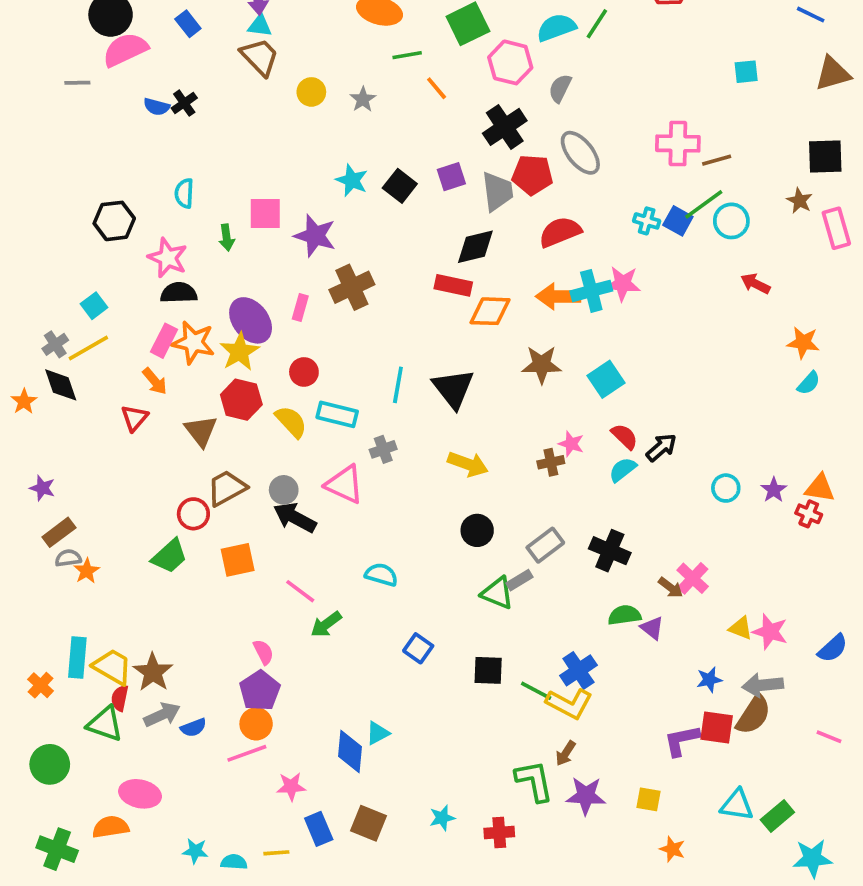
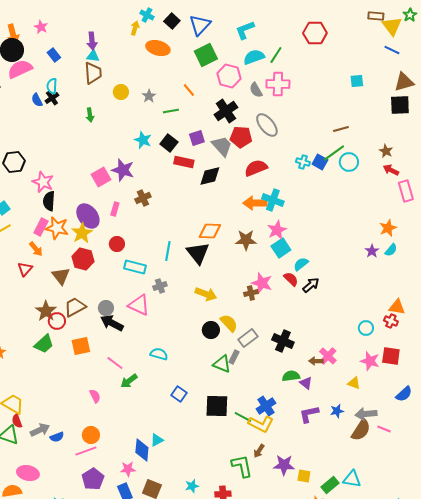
green line: (407, 55) -> (171, 111), moved
brown trapezoid: (260, 57) -> (93, 73), turned 40
gray semicircle: (560, 88) -> (256, 90), turned -56
blue semicircle: (157, 107) -> (37, 100), turned 48
pink cross: (678, 144) -> (278, 84), moved
black square: (825, 156) -> (400, 105), moved
gray trapezoid: (497, 191) -> (222, 146), turned -35
cyan semicircle: (184, 193) -> (52, 86), moved
pink square: (265, 214) -> (101, 177), moved, turned -30
pink rectangle: (836, 228) -> (406, 191), moved
green arrow: (227, 238) -> (90, 115), moved
pink star: (623, 284) -> (277, 230), moved, turned -30
red arrow: (755, 284) -> (391, 170), moved
red rectangle: (453, 285) -> (184, 162), moved
brown cross: (352, 287) -> (143, 198), size x0.7
cyan cross: (591, 291) -> (273, 200), turned 35
black semicircle: (179, 293) -> (49, 201), turned -84
orange diamond: (490, 311) -> (210, 231), moved
orange star: (803, 343) -> (388, 228), turned -30
yellow semicircle: (291, 422) -> (229, 323), moved
pink star: (571, 444) -> (262, 283), size x1.5
cyan semicircle: (623, 470) -> (301, 264), moved
cyan circle: (726, 488) -> (366, 328), moved
purple star: (774, 490) -> (372, 251), moved
gray rectangle: (520, 580) -> (234, 357), turned -32
brown arrow: (671, 588) -> (316, 361), turned 144
pink star: (770, 632) -> (370, 361), moved
black square: (488, 670) -> (217, 406), size x1.4
brown star: (153, 672) -> (46, 311), moved
purple pentagon: (260, 691) -> (93, 479), moved
red semicircle: (120, 698) -> (17, 421), turned -32
red square: (717, 728) -> (391, 356), moved
pink line: (829, 737) -> (384, 429), moved
purple L-shape: (682, 740) -> (309, 414), moved
pink star: (291, 786) -> (128, 469), moved
purple star: (586, 796) -> (284, 465), moved
green rectangle: (777, 816) -> (330, 485), moved

